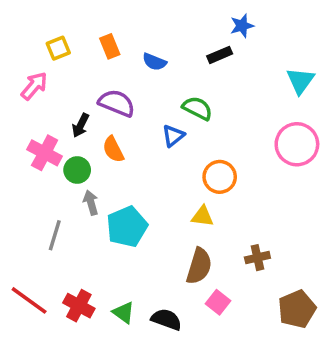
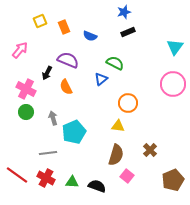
blue star: (242, 26) -> (124, 12), moved
yellow square: (58, 48) -> (40, 21), moved
green circle: (77, 170) -> (26, 112), moved
gray line: (55, 235) -> (48, 153), moved, turned 66
brown cross: (257, 258) -> (150, 150), turned -32
green triangle: (124, 313) -> (72, 182), turned -32

